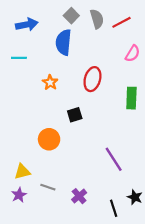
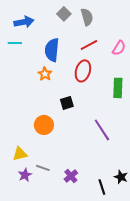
red line: (121, 22) -> (89, 45), moved
blue semicircle: (63, 42) -> (52, 50), moved
cyan line: (19, 58) -> (15, 43), moved
purple line: (114, 159) -> (102, 130), moved
purple star: (19, 195) -> (25, 175), moved

